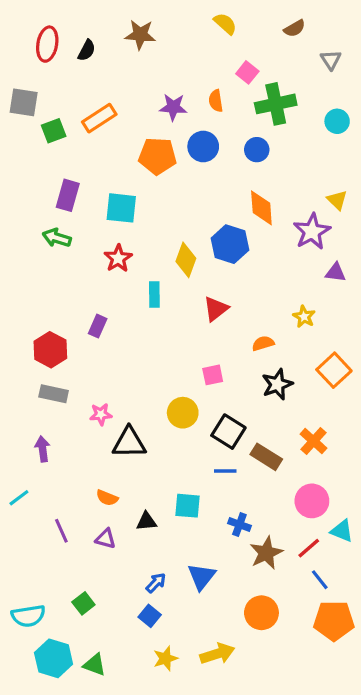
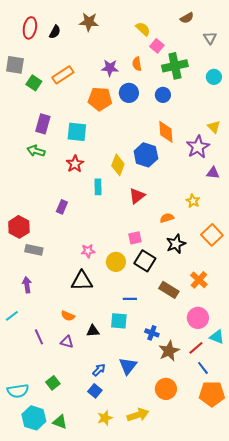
yellow semicircle: (225, 24) -> (143, 29), moved
green square: (54, 131) -> (34, 83), turned -35
red hexagon: (50, 350) -> (19, 227), moved
pink star: (101, 414) -> (88, 251), moved
black square: (228, 432) -> (145, 261), moved
blue line: (225, 471) -> (130, 299), moved

